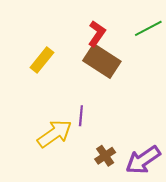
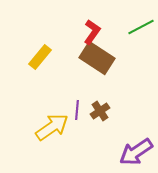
brown cross: (105, 156) -> (100, 111), moved

